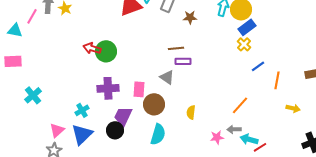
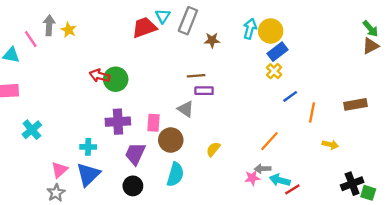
pink line: (32, 16) -> (31, 39), turned -63
cyan cross: (82, 110) -> (88, 147), turned 32
yellow semicircle: (191, 112) -> (213, 149), turned 32
black circle: (115, 130) -> (133, 186), moved
pink star: (217, 137) -> (252, 178), moved

